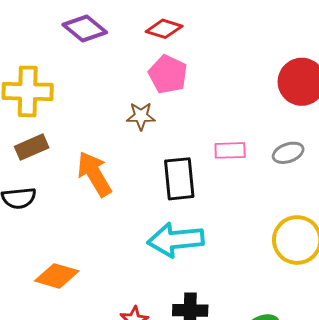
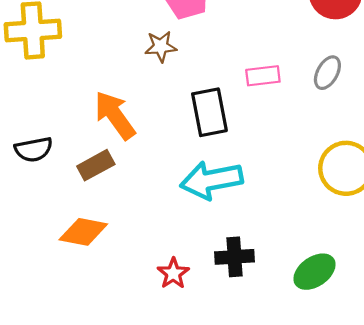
brown rectangle: (32, 147) -> (96, 165), moved
gray ellipse: (288, 153) -> (327, 73), turned -36

